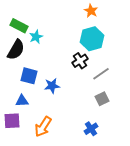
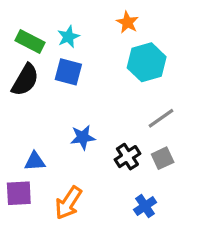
orange star: (91, 11) -> (127, 22), moved
cyan star: (36, 37) -> (68, 37), moved
black cross: (80, 61) -> (127, 157), moved
blue square: (29, 76) -> (68, 72), moved

